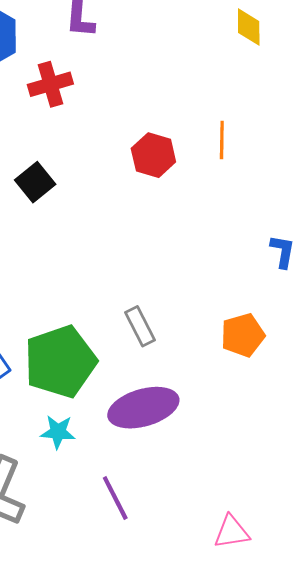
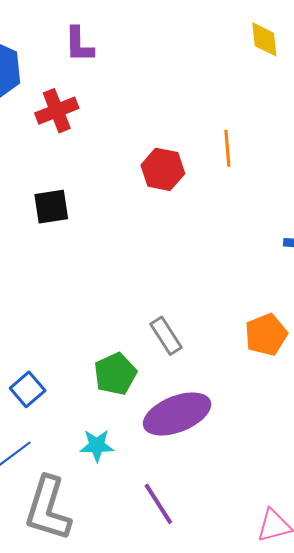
yellow diamond: (249, 27) -> (264, 39), moved
black square: (35, 182) -> (51, 207), turned 36
green pentagon: (60, 362) -> (115, 374), moved, size x0.6

